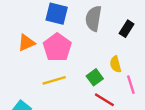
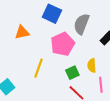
pink pentagon: (57, 47) -> (63, 44), moved
yellow line: (54, 80) -> (39, 68), turned -66

